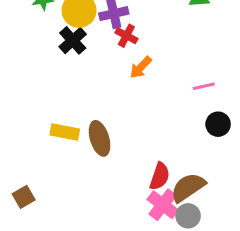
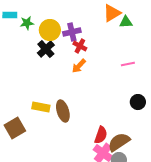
orange arrow: (141, 67) -> (79, 66), moved
pink line: (204, 86) -> (128, 64), moved
brown square: (24, 197) -> (15, 128), moved, size x1.5

